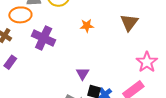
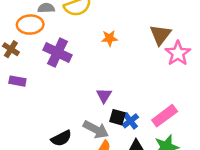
purple rectangle: (10, 62) -> (17, 81), turned 64
pink star: (147, 62) -> (178, 53), moved

